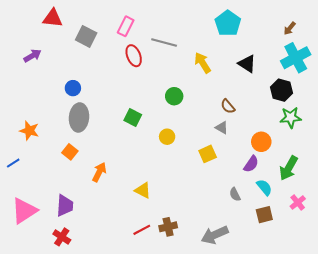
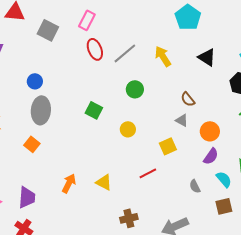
gray line: (164, 43) -> (125, 53), moved, turned -55
orange circle: (261, 142) -> (210, 131), moved
orange arrow: (99, 172) -> (69, 183), moved
red line: (142, 230) -> (148, 173), moved

